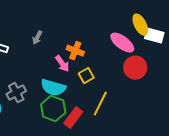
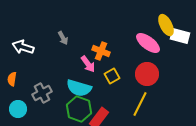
gray arrow: (37, 38) -> (63, 38), turned -56
red circle: (135, 68) -> (147, 74), moved
yellow line: (100, 104) -> (140, 104), moved

